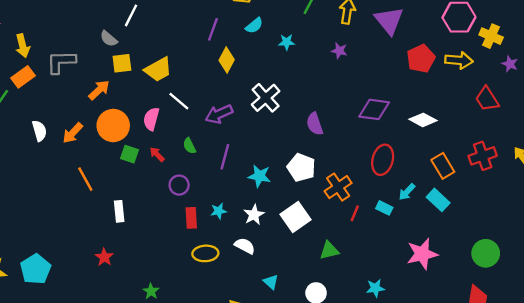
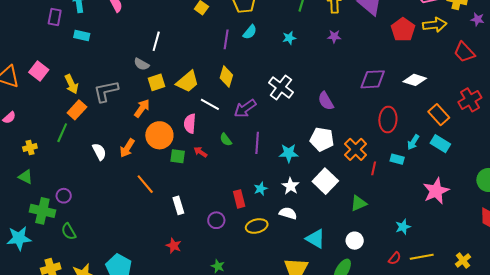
cyan semicircle: (254, 26) -> (250, 32), moved
yellow diamond: (227, 60) -> (226, 76), moved
purple circle: (179, 185) -> (216, 220), moved
cyan triangle: (271, 282) -> (315, 239), size x1.5

